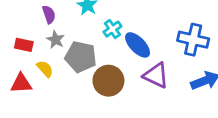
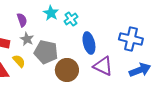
cyan cross: (112, 29) -> (71, 19), moved
blue ellipse: (138, 45) -> (89, 43), turned 30

